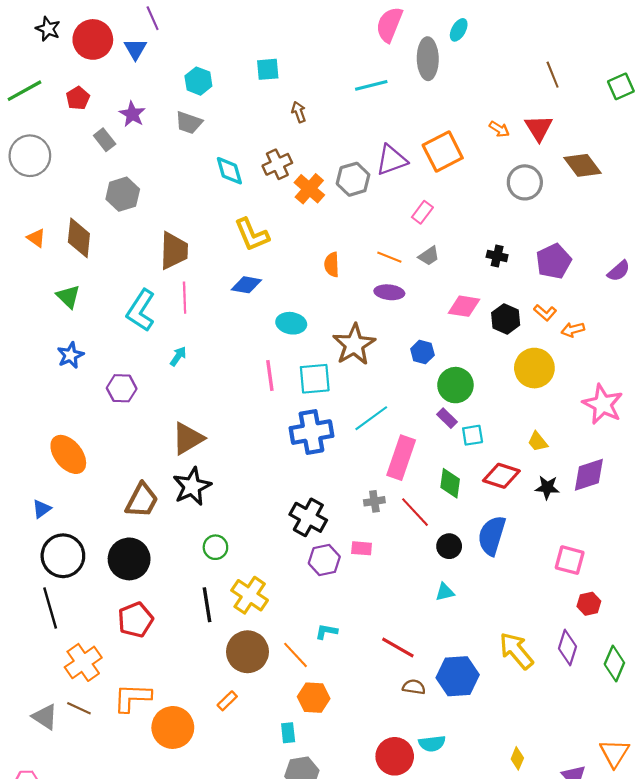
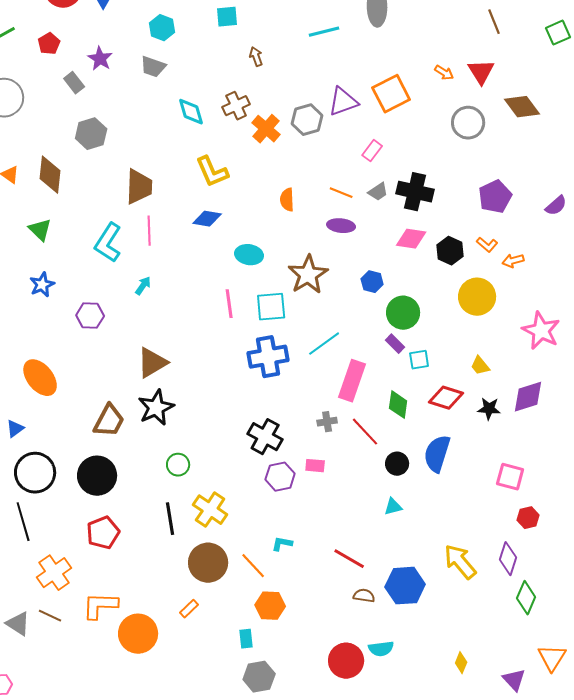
black cross: (497, 256) -> (415, 192), moved, size x1.8
green diamond: (614, 663) -> (526, 598), moved

